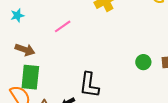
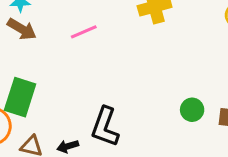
brown arrow: (25, 50) -> (22, 29), moved

